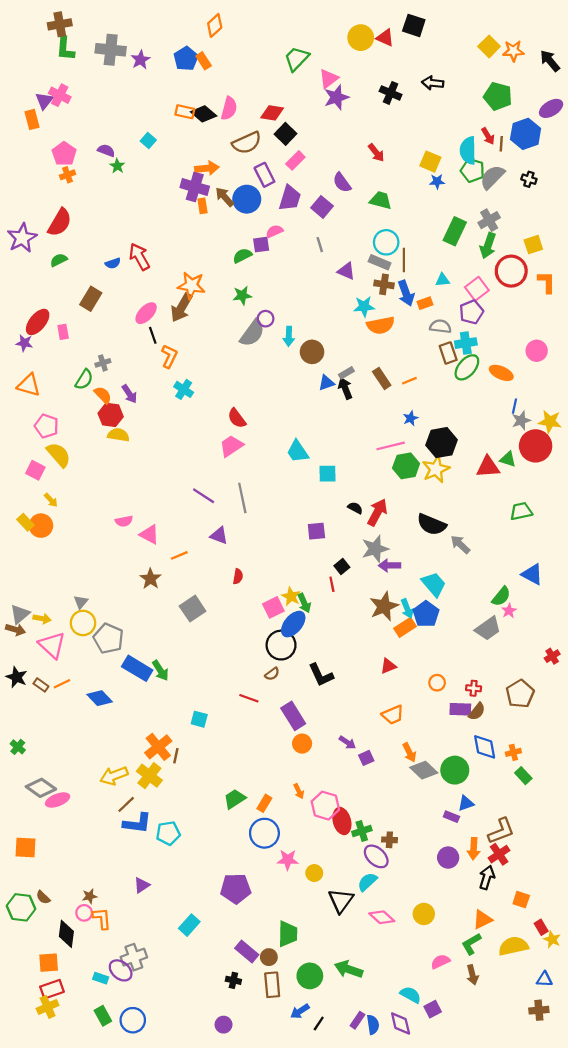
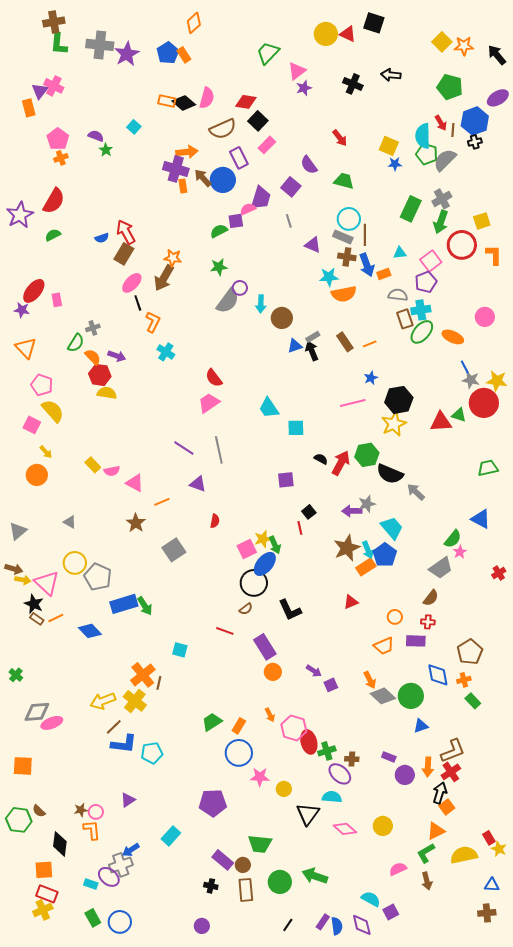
purple star: (141, 60) -> (127, 54), size x1.4
purple star: (336, 97) -> (304, 88), size x0.7
black cross: (529, 179) -> (475, 142), moved, turned -32
purple trapezoid: (290, 198) -> (261, 198), moved
orange star: (191, 285) -> (173, 258), size x0.7
brown rectangle: (91, 299) -> (124, 254), moved
orange triangle: (29, 385) -> (26, 348), turned 30
purple arrow: (129, 394) -> (117, 356), turned -36
blue line: (515, 406) -> (465, 367), turned -40
gray star: (521, 420) -> (471, 380), turned 30
green hexagon: (406, 466) -> (367, 455), moved
green trapezoid: (521, 511) -> (488, 468), moved
yellow rectangle: (25, 522) -> (93, 465), moved
gray star: (375, 549) -> (367, 504), moved, size x0.7
yellow star: (291, 596) -> (263, 539), turned 30
gray triangle: (81, 602) -> (70, 522), moved, turned -40
gray triangle: (20, 614) -> (18, 531), moved
yellow arrow: (42, 619) -> (23, 580), moved
red cross: (552, 656) -> (499, 573), moved
blue rectangle: (137, 668) -> (124, 604), turned -48
black star: (17, 677) -> (34, 604), moved
brown pentagon: (520, 694) -> (470, 652), moved
brown semicircle: (477, 711) -> (431, 598), moved
orange trapezoid: (393, 715) -> (384, 646), moved
gray diamond: (41, 788) -> (37, 712), turned -40
purple rectangle: (451, 817) -> (389, 757), moved
cyan semicircle: (367, 882) -> (332, 797), turned 48
orange square: (521, 900) -> (447, 807), moved, turned 35
pink circle: (84, 913) -> (96, 812), moved
green trapezoid: (288, 934) -> (260, 844), turned 95
red rectangle: (52, 989) -> (47, 894), turned 40
blue arrow: (300, 1011) -> (131, 850), moved

